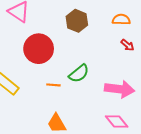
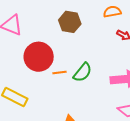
orange line: (53, 85) -> (59, 73), moved

